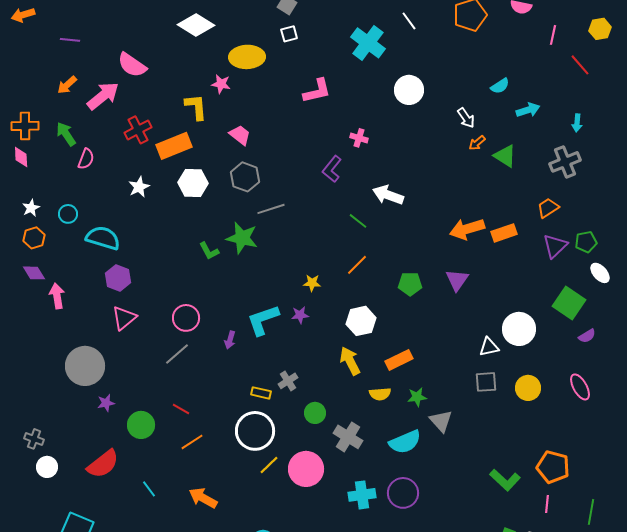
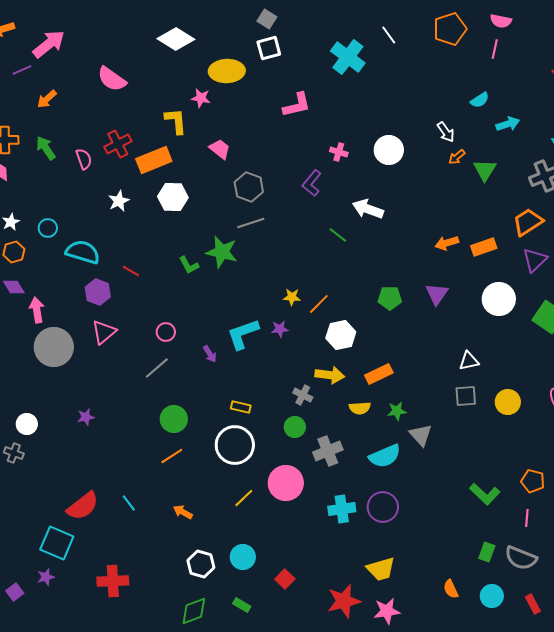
white square: (289, 34) -> (269, 48), size x1.4
pink line: (553, 35) -> (495, 49), moved
purple line: (70, 40) -> (22, 70), moved, turned -30
white circle: (409, 90) -> (389, 150), moved
pink arrow: (103, 96) -> (49, 44), moved
green triangle: (505, 156) -> (485, 170), turned 30
pink semicircle: (86, 159) -> (84, 159), moved, turned -40
gray hexagon: (245, 177) -> (249, 187), moved
orange trapezoid: (548, 208) -> (528, 222), size x1.4
orange arrow: (467, 229) -> (447, 243), size x0.7
orange line: (357, 265) -> (319, 304), moved
pink circle: (186, 318) -> (166, 332), size x0.7
white circle: (519, 329) -> (499, 299), moved
purple arrow: (230, 340) -> (210, 354), turned -48
yellow arrow: (350, 361) -> (330, 375), turned 124
gray circle: (85, 366) -> (54, 347), moved
gray cross: (288, 381) -> (303, 395), moved, turned -30
red line: (181, 409) -> (131, 271), moved
green circle: (141, 425) -> (174, 419), moved
gray cross: (348, 437) -> (328, 451), turned 36
red semicircle: (103, 464) -> (83, 506), moved
yellow line: (269, 465) -> (244, 498), moved
white circle: (47, 467) -> (27, 424), moved
orange pentagon: (553, 467) -> (533, 481), size x0.7
orange arrow: (203, 498) -> (183, 512), size x0.7

